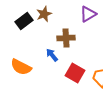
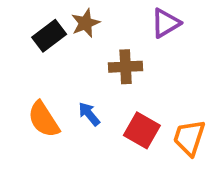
blue arrow: (52, 55) -> (89, 114), moved
orange semicircle: (21, 67) -> (44, 119), turned 30

